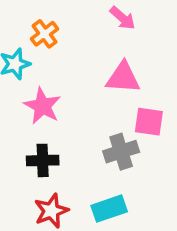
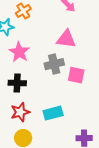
pink square: (149, 122) -> (76, 75), moved
gray cross: (121, 152) -> (54, 64), moved

